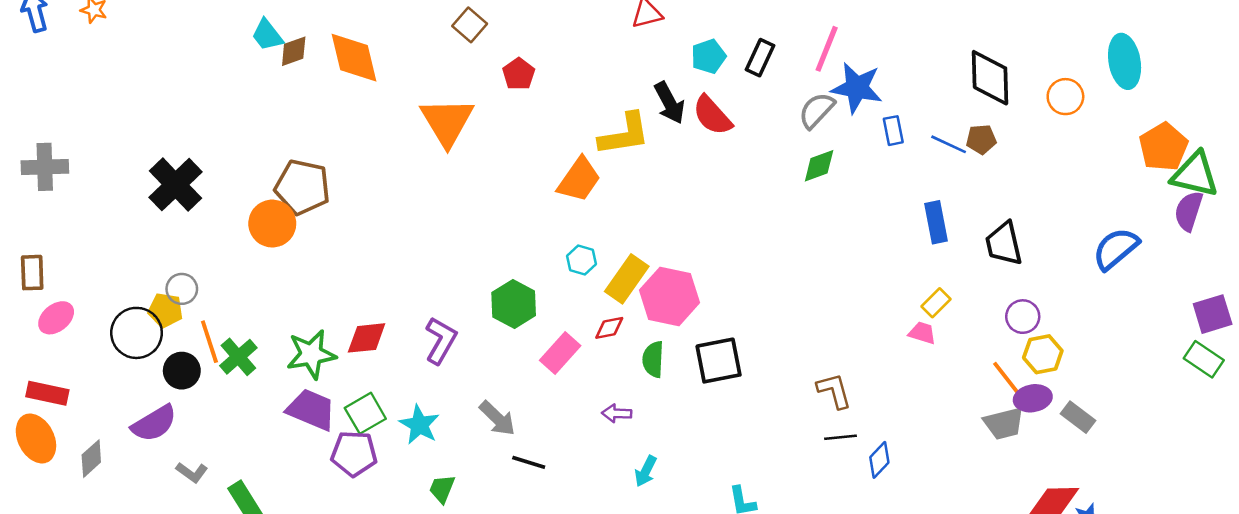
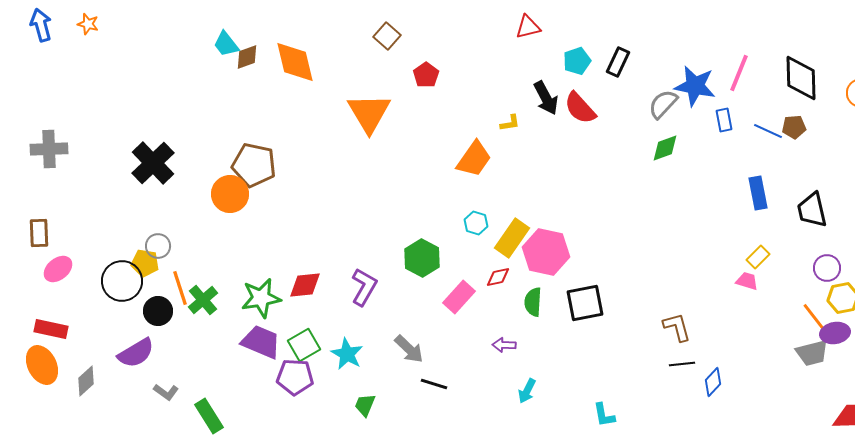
pink line: (827, 49) -> (739, 73), moved
yellow L-shape: (624, 134) -> (510, 123), size x0.5

